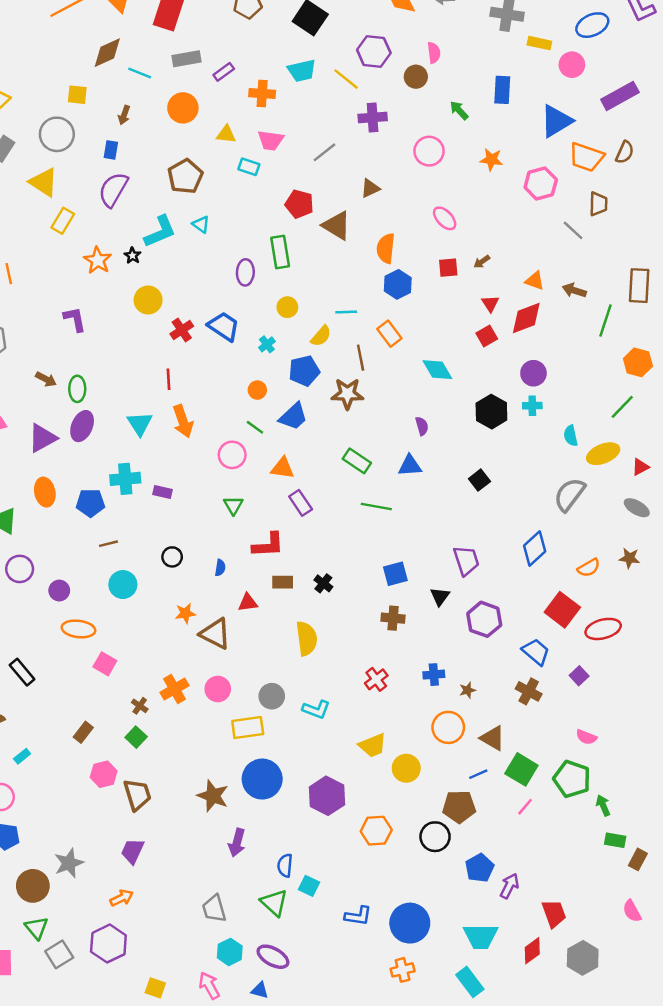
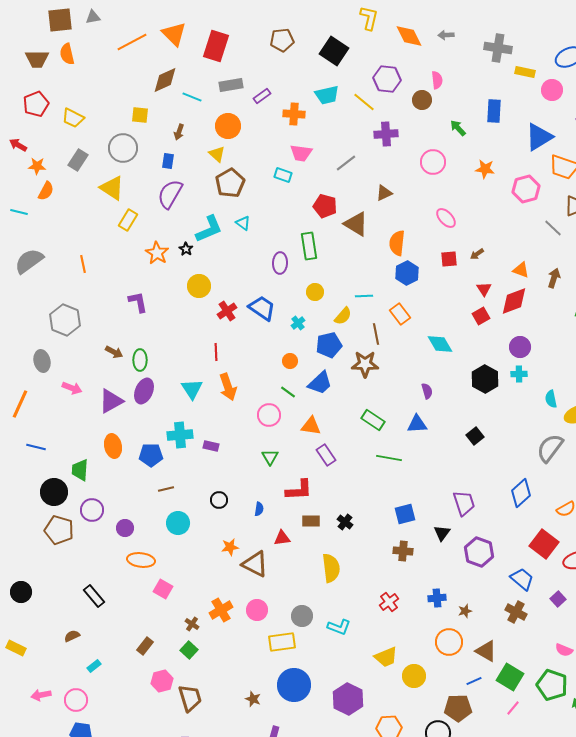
yellow triangle: (226, 134) -> (217, 154), moved, turned 36
brown arrow: (574, 290) -> (554, 278), turned 90
brown star: (213, 796) -> (253, 699), size x0.6

